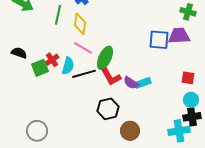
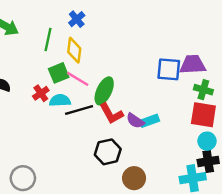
green cross: (188, 12) -> (203, 90), moved
cyan semicircle: (68, 66) -> (60, 100), turned -108
green square: (40, 68) -> (59, 73), moved
red square: (188, 78) -> (203, 115), size x1.6

